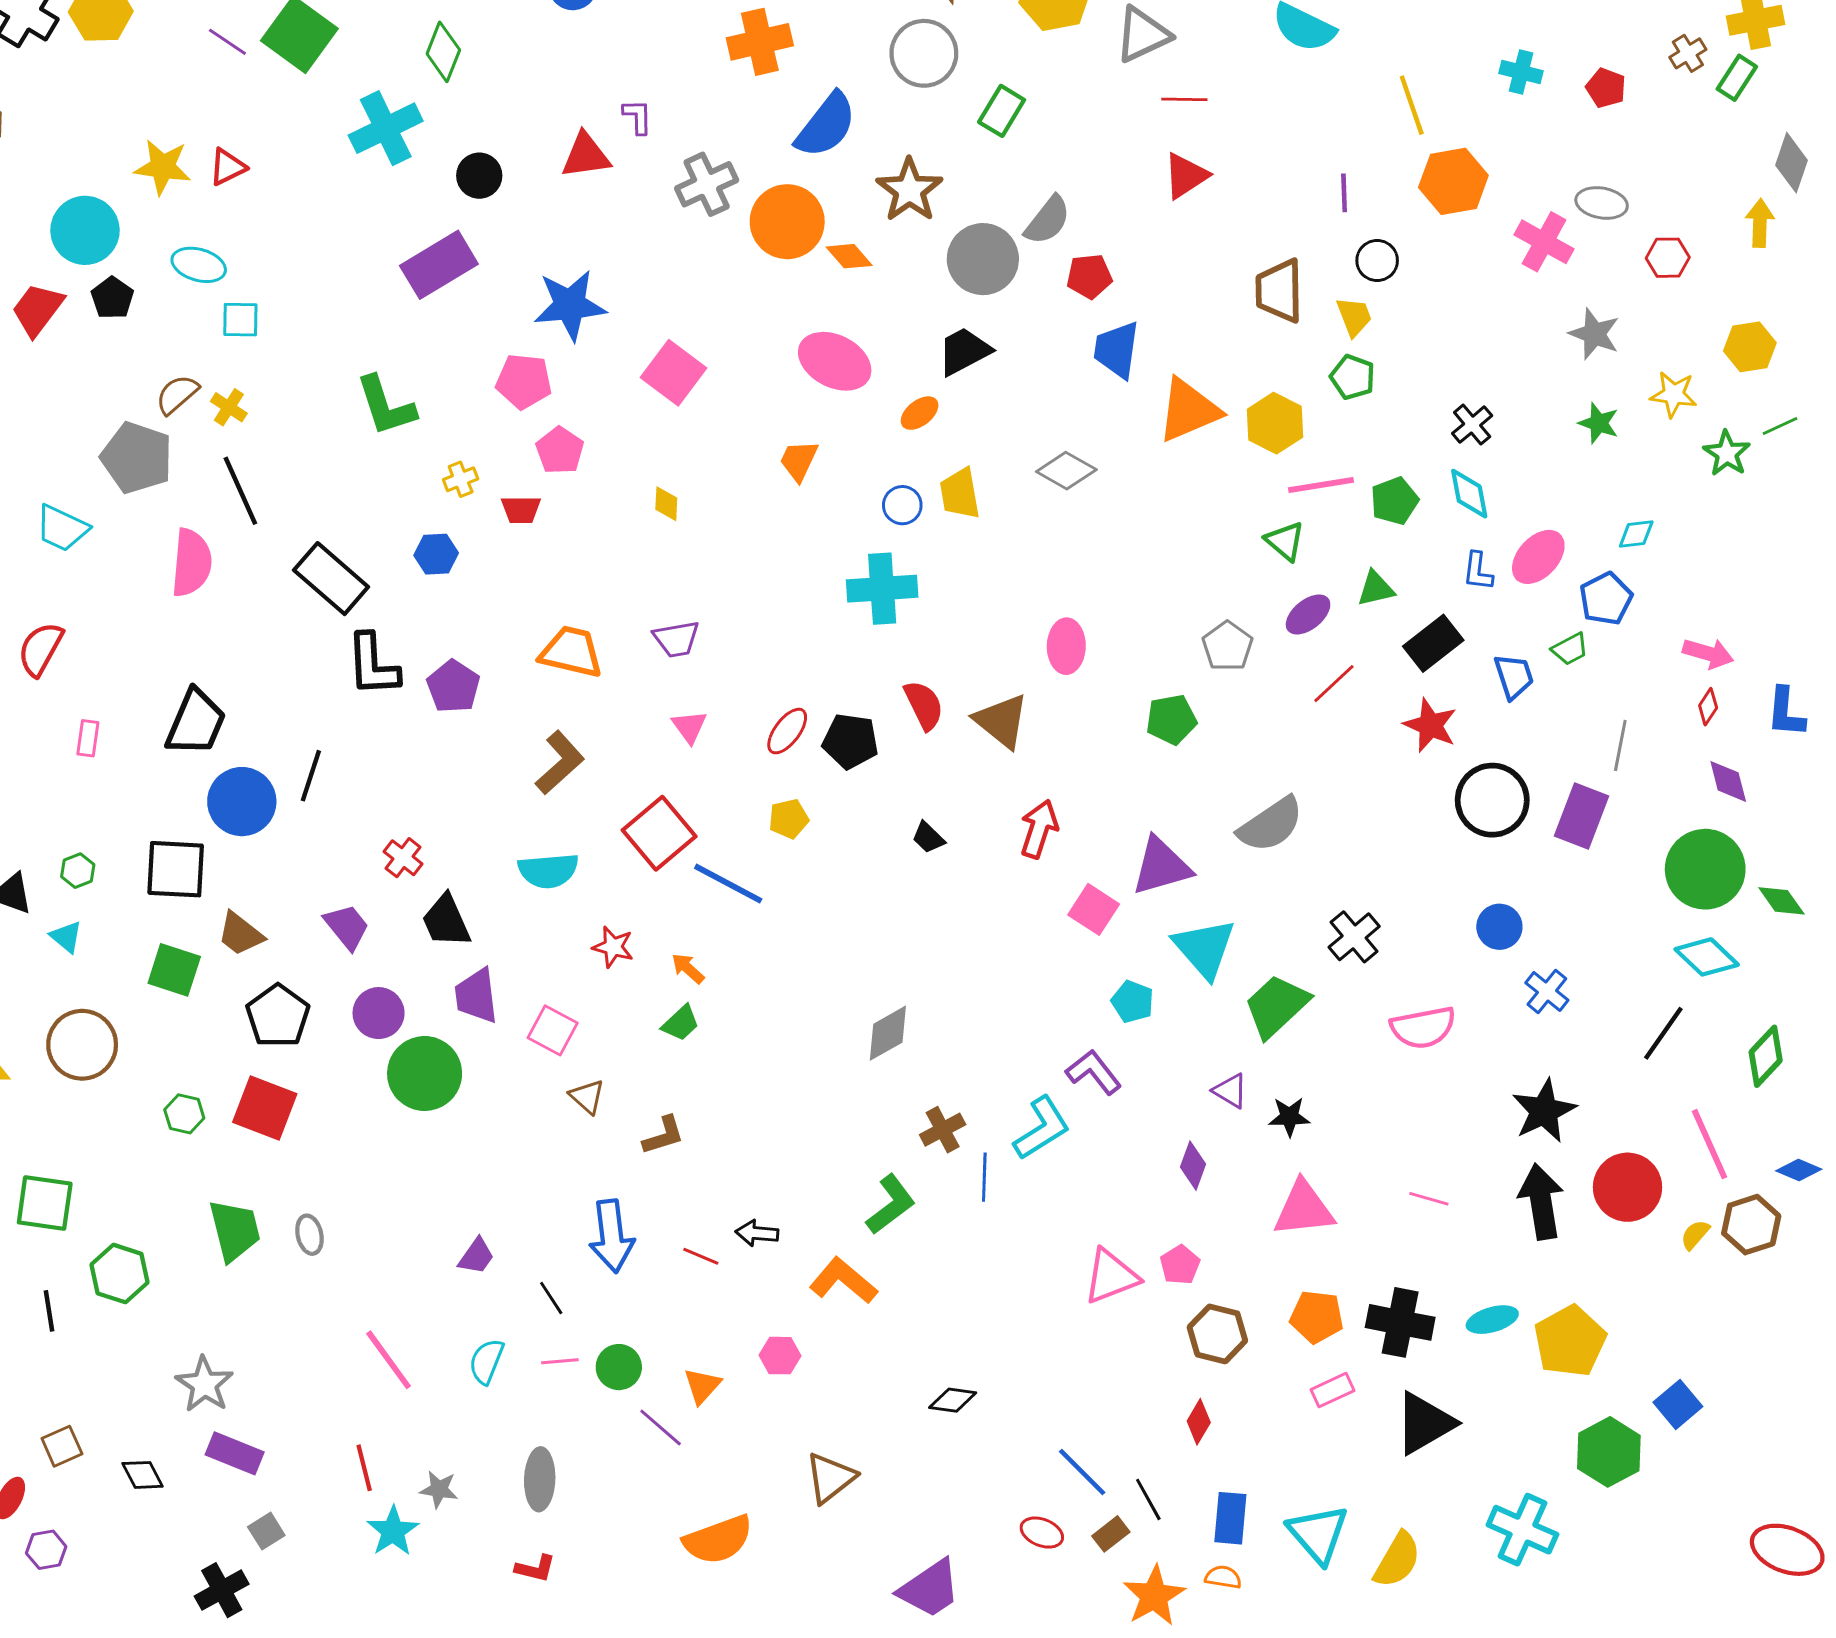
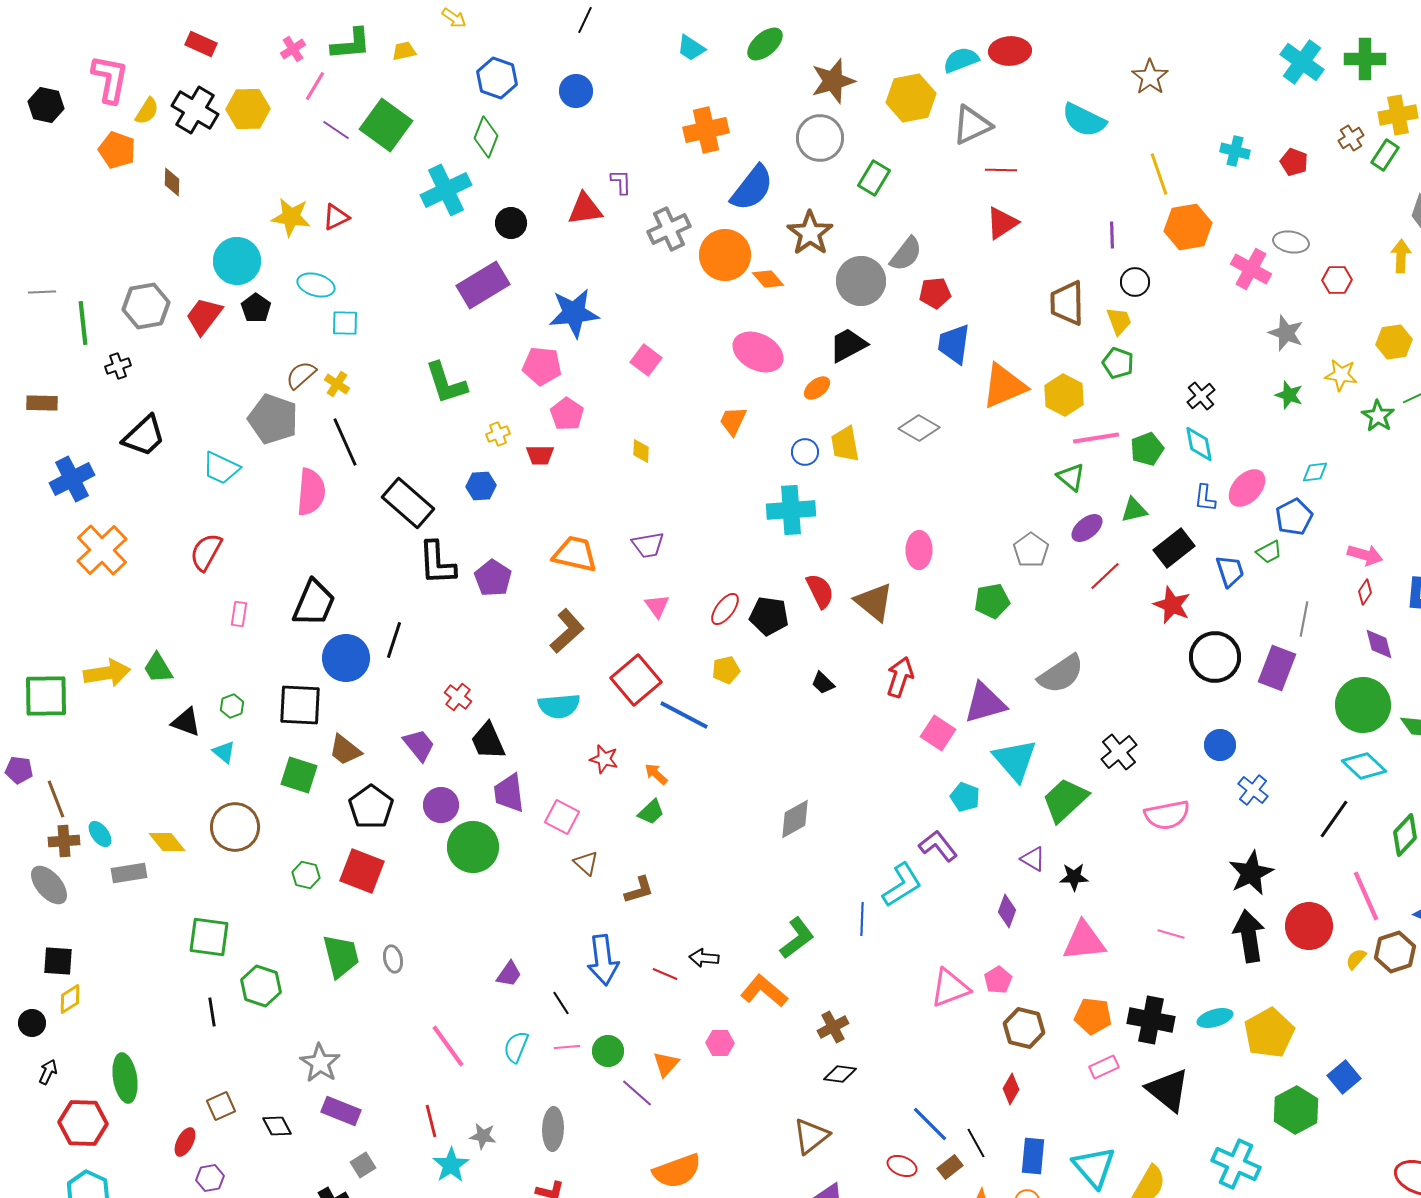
pink square: (674, 373) -> (646, 360), size x0.7
brown cross: (943, 1130) -> (833, 1027), moved
black triangle: (1425, 1423) -> (1168, 1090), turned -51
brown triangle: (830, 1478) -> (811, 1136), moved

